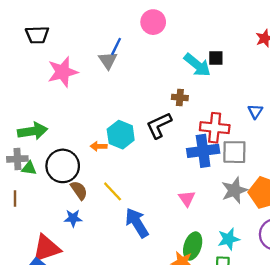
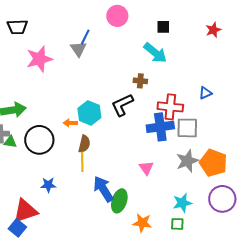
black square: (216, 58) -> (163, 27), moved
blue triangle: (255, 111) -> (205, 93), turned 32
brown semicircle: (79, 190) -> (84, 144), moved, turned 48
yellow line: (113, 191) -> (82, 162), turned 42
green ellipse: (193, 246) -> (119, 201), moved

